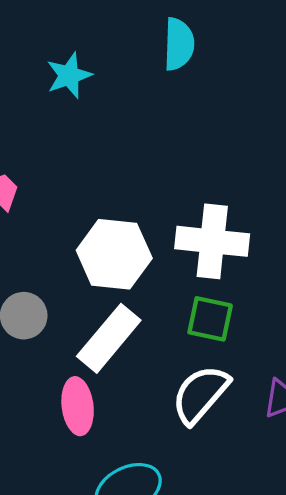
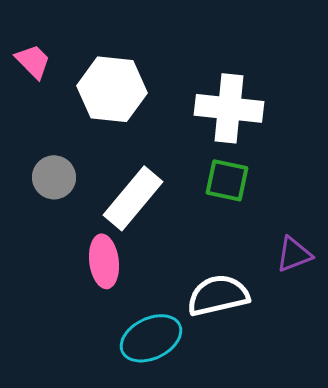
white hexagon: (114, 254) -> (112, 89), moved
white semicircle: (200, 394) -> (218, 295), moved, turned 36

